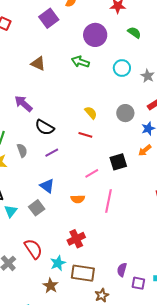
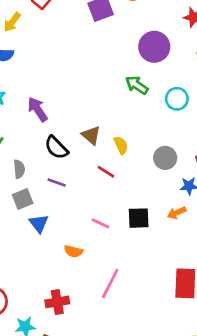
green arrow: (80, 62) -> (137, 85), moved
brown triangle: (38, 64) -> (91, 135), moved
purple line: (52, 153) -> (57, 182), turned 32
pink line: (92, 173) -> (101, 223), turned 40
pink line: (108, 201) -> (110, 283), moved
gray square: (37, 208) -> (23, 199), moved

